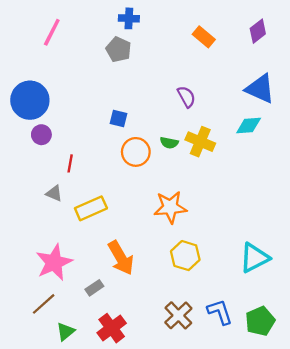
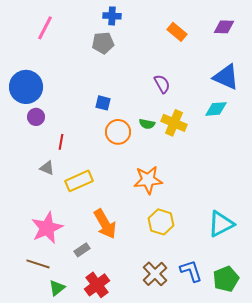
purple diamond: (258, 31) -> (224, 27), turned 40
gray pentagon: (119, 50) -> (103, 43), turned -30
brown line: (44, 304) -> (38, 264), turned 60

